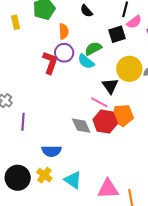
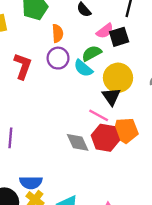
pink semicircle: (134, 22) -> (105, 31), moved
red L-shape: (50, 63) -> (23, 66), moved
yellow circle: (129, 69) -> (118, 78), moved
blue semicircle: (52, 151) -> (31, 182), moved

